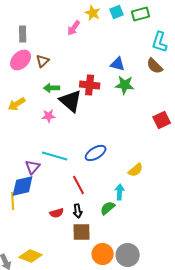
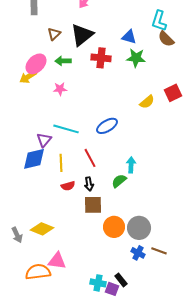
cyan L-shape: (160, 42) -> (159, 21), moved
pink ellipse: (21, 60) -> (36, 64), moved
black triangle: (71, 101) -> (82, 35), moved, turned 40
yellow semicircle: (136, 170) -> (147, 102), moved
yellow line: (13, 201) -> (61, 163), moved

